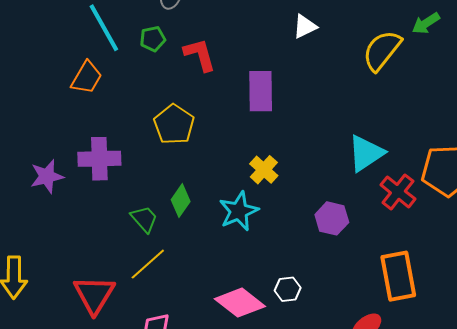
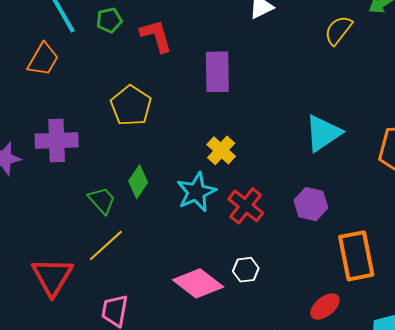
yellow semicircle: (382, 50) -> (338, 30), size x0.7
red cross: (398, 192) -> (246, 206), moved
purple hexagon: (332, 218) -> (311, 204), moved

